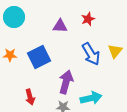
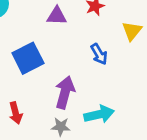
yellow triangle: (115, 51) -> (132, 31), moved
blue arrow: (91, 54) -> (99, 54), size x0.7

